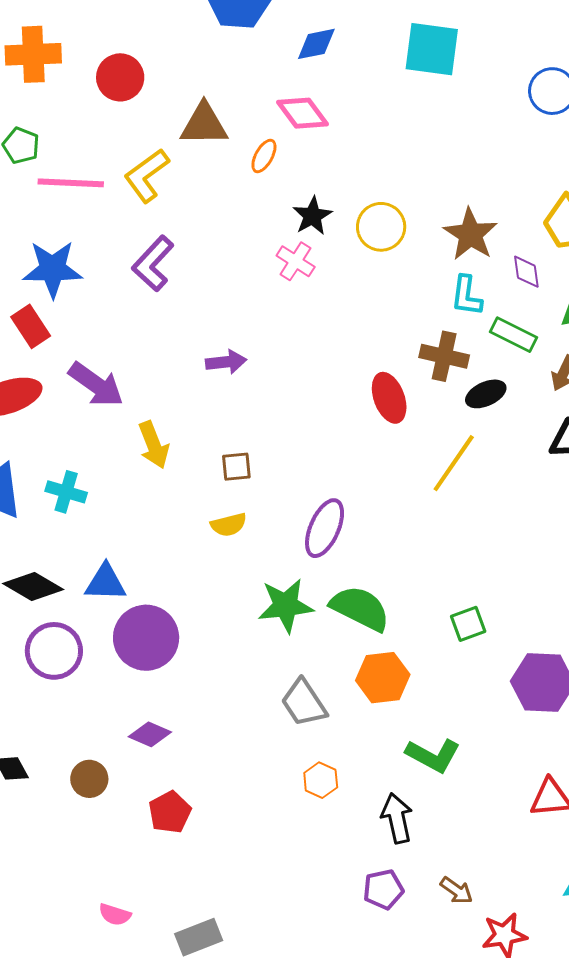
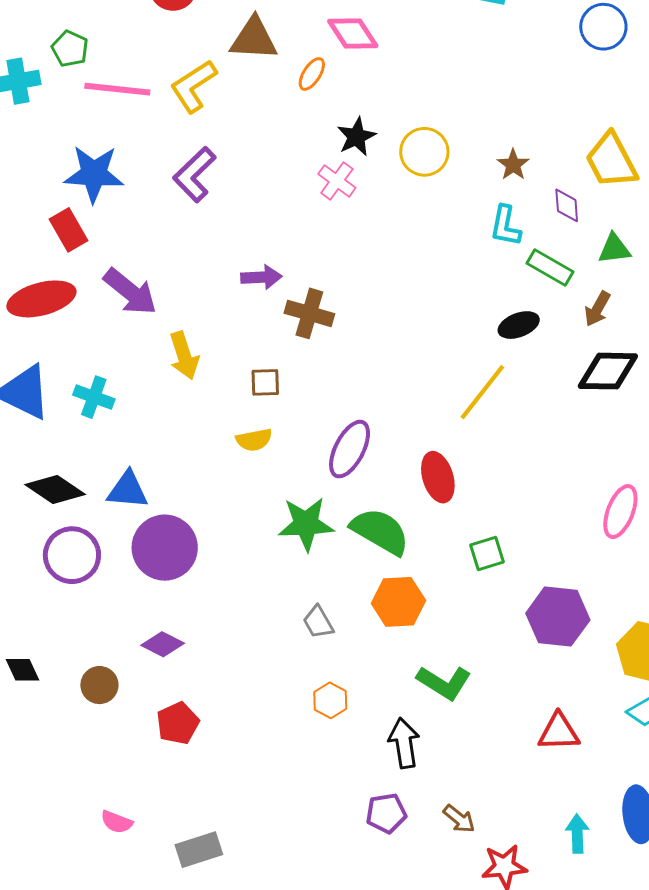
brown star: (471, 234) -> (513, 165), size x0.6
brown cross: (444, 356) -> (309, 313), moved
red ellipse: (389, 398) -> (438, 477), moved
gray trapezoid: (304, 703) -> (318, 622), size x0.7

